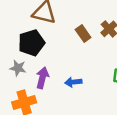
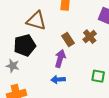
purple arrow: (42, 78) -> (60, 59), moved

